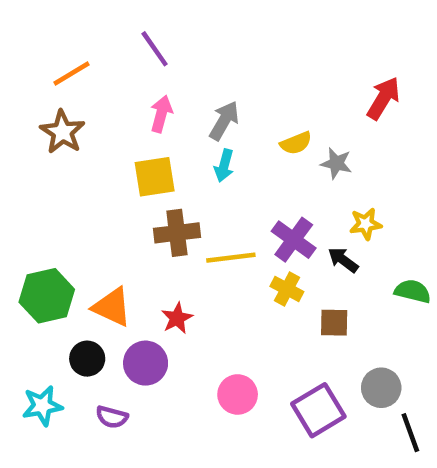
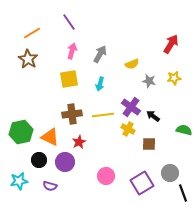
gray star: (336, 163) -> (149, 81), moved
cyan arrow: (224, 166) -> (100, 84), moved
yellow star: (366, 224) -> (174, 78), moved
brown cross: (177, 233) -> (72, 114), moved

